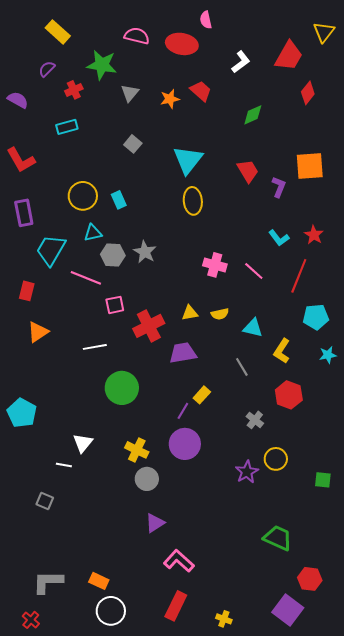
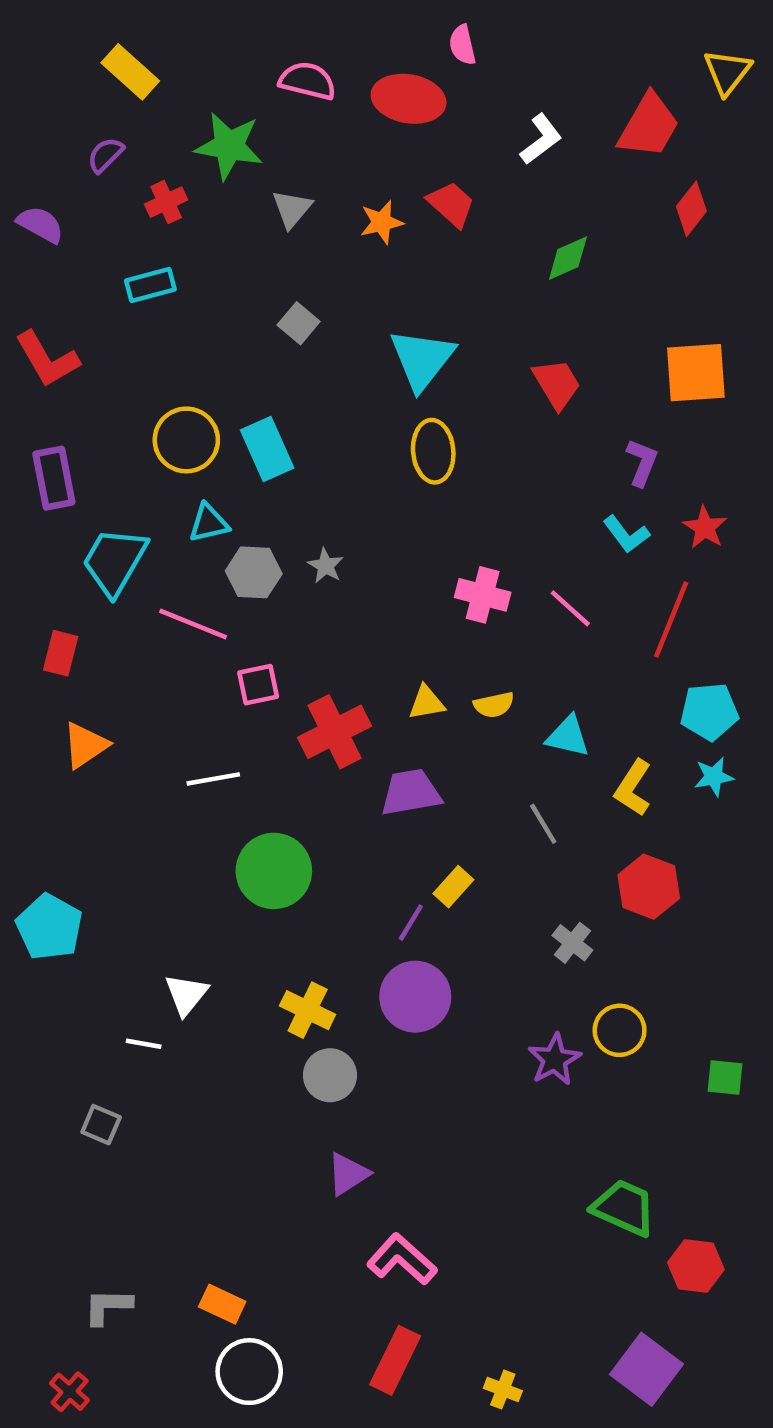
purple L-shape: (279, 187) -> (642, 462), moved
cyan rectangle: (119, 200) -> (267, 449), size x1.5
gray star: (145, 252) -> (325, 566), size x0.7
cyan star: (328, 355) -> (714, 777), moved
red hexagon: (310, 579) -> (696, 1266), moved
gray L-shape: (48, 582) -> (108, 1306), size x0.7

